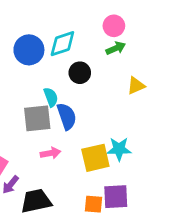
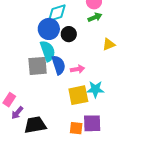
blue circle: (29, 50) -> (49, 29), moved
cyan semicircle: (51, 97) -> (48, 51), size x1.5
pink arrow: (51, 153) -> (78, 69), moved

